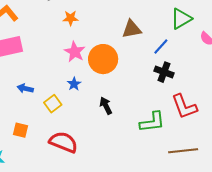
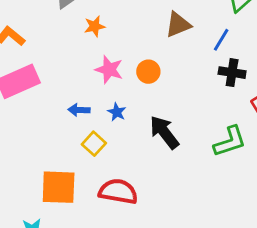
orange circle: (103, 59) -> (148, 72), size x0.6
blue arrow: (25, 88) -> (79, 110), moved
black arrow: (106, 106) -> (164, 132), size x1.5
orange square: (20, 130) -> (59, 187), size x1.8

